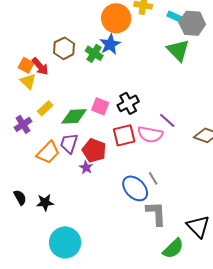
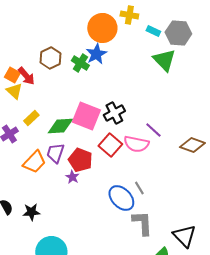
cyan rectangle: (174, 16) -> (153, 31), moved
pink square: (100, 106) -> (86, 116), size x1.6
red square: (124, 135) -> (110, 145), turned -35

